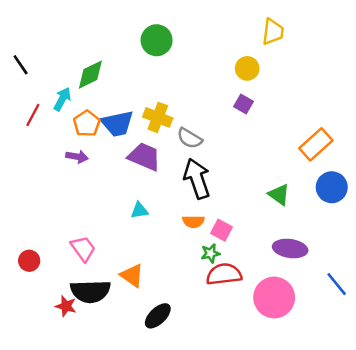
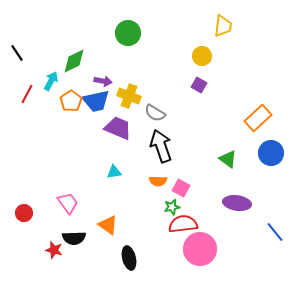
purple arrow: (77, 157) -> (103, 81), moved
black semicircle: (90, 291) -> (74, 238), size x0.7
pink circle: (274, 297) -> (200, 249), moved
black ellipse: (158, 316) -> (129, 258), turned -60

